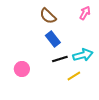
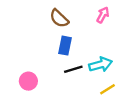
blue rectangle: (53, 39) -> (65, 46), turned 49
yellow line: (74, 76) -> (108, 89), moved

